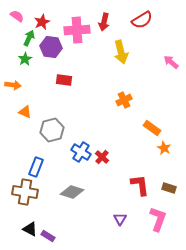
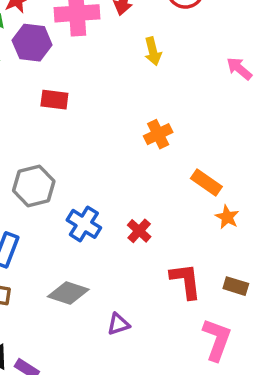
yellow arrow: (121, 52) -> (153, 51), size x0.7
red cross: (102, 157) -> (139, 231), moved
purple triangle: (120, 219) -> (118, 324), moved, turned 40

